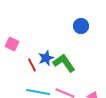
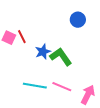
red line: (32, 65) -> (22, 37), moved

